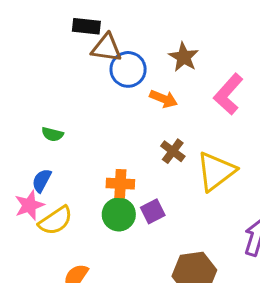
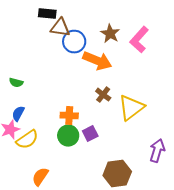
pink L-shape: (228, 94) -> (139, 40), moved
orange arrow: (164, 99) -> (97, 61), size x1.6
green semicircle: (52, 134) -> (16, 83), moved

